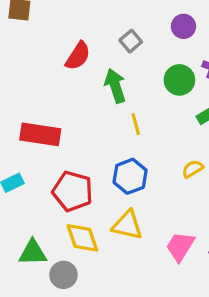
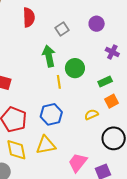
red semicircle: (78, 56) -> (29, 17), moved, turned -42
green circle: (179, 80) -> (75, 68), moved
yellow triangle: (127, 225) -> (46, 145), turned -30

